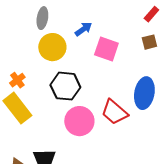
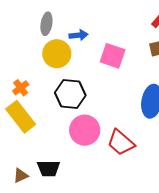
blue arrow: (83, 29) -> (78, 35), moved, turned 30
red trapezoid: (114, 112) -> (121, 143), moved

